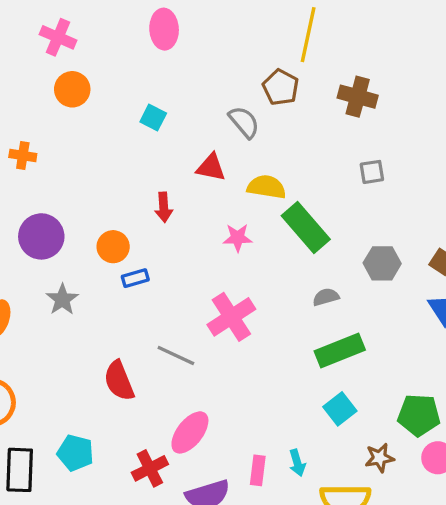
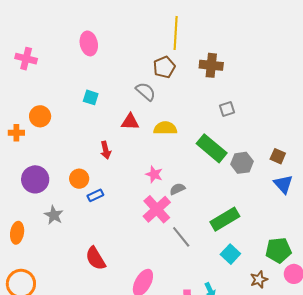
brown pentagon: (281, 87) -> (164, 67), turned 30
orange circle: (72, 89) -> (40, 116), moved
green rectangle: (306, 227) -> (212, 148), moved
pink star: (238, 238) -> (154, 174), moved, turned 30
gray semicircle: (326, 297) -> (177, 189), moved
gray line: (176, 356) -> (181, 237), moved, turned 35

